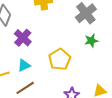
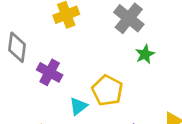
cyan triangle: (24, 65) -> (78, 106), moved

